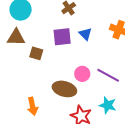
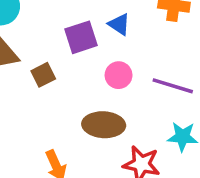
brown square: (36, 53) -> (43, 75), turned -32
pink circle: (82, 74) -> (119, 75), moved

